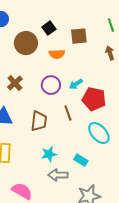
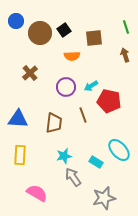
brown circle: (26, 43) -> (40, 33), moved
brown cross: (15, 83) -> (30, 73), moved
cyan ellipse: (99, 133) -> (119, 150), moved
gray arrow: (58, 175) -> (73, 177), turned 54

